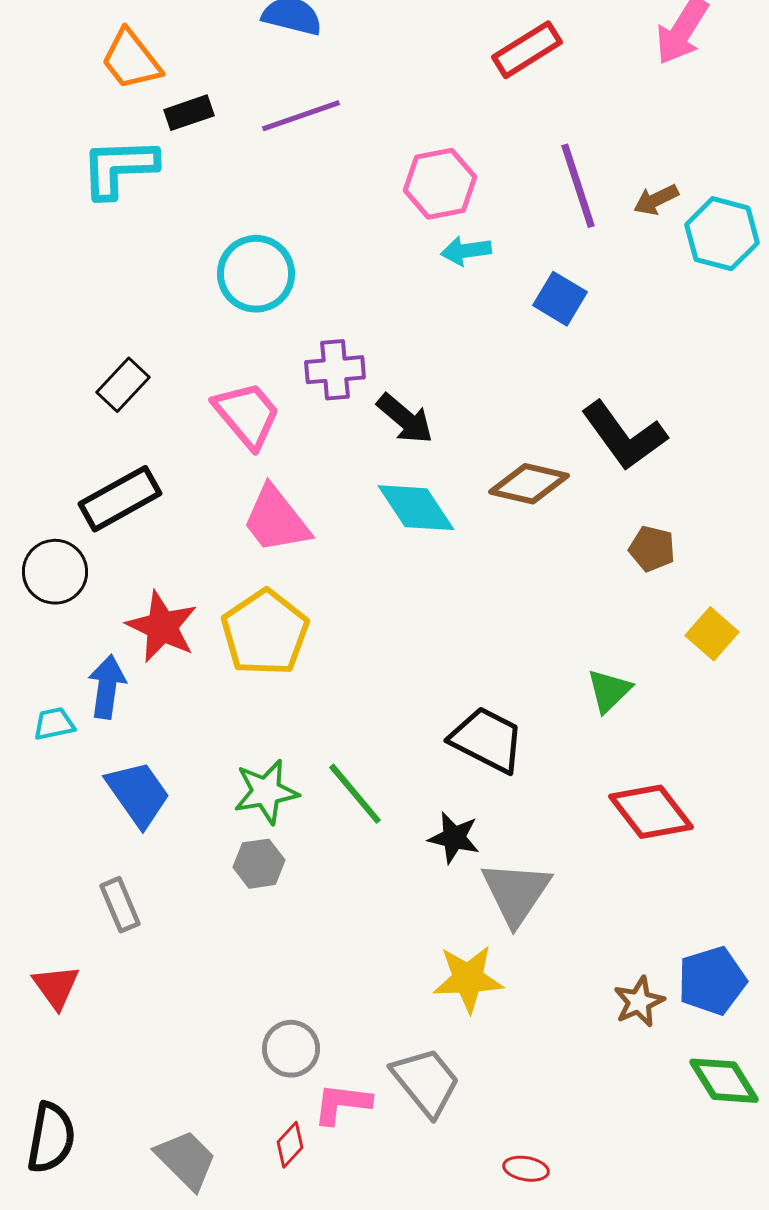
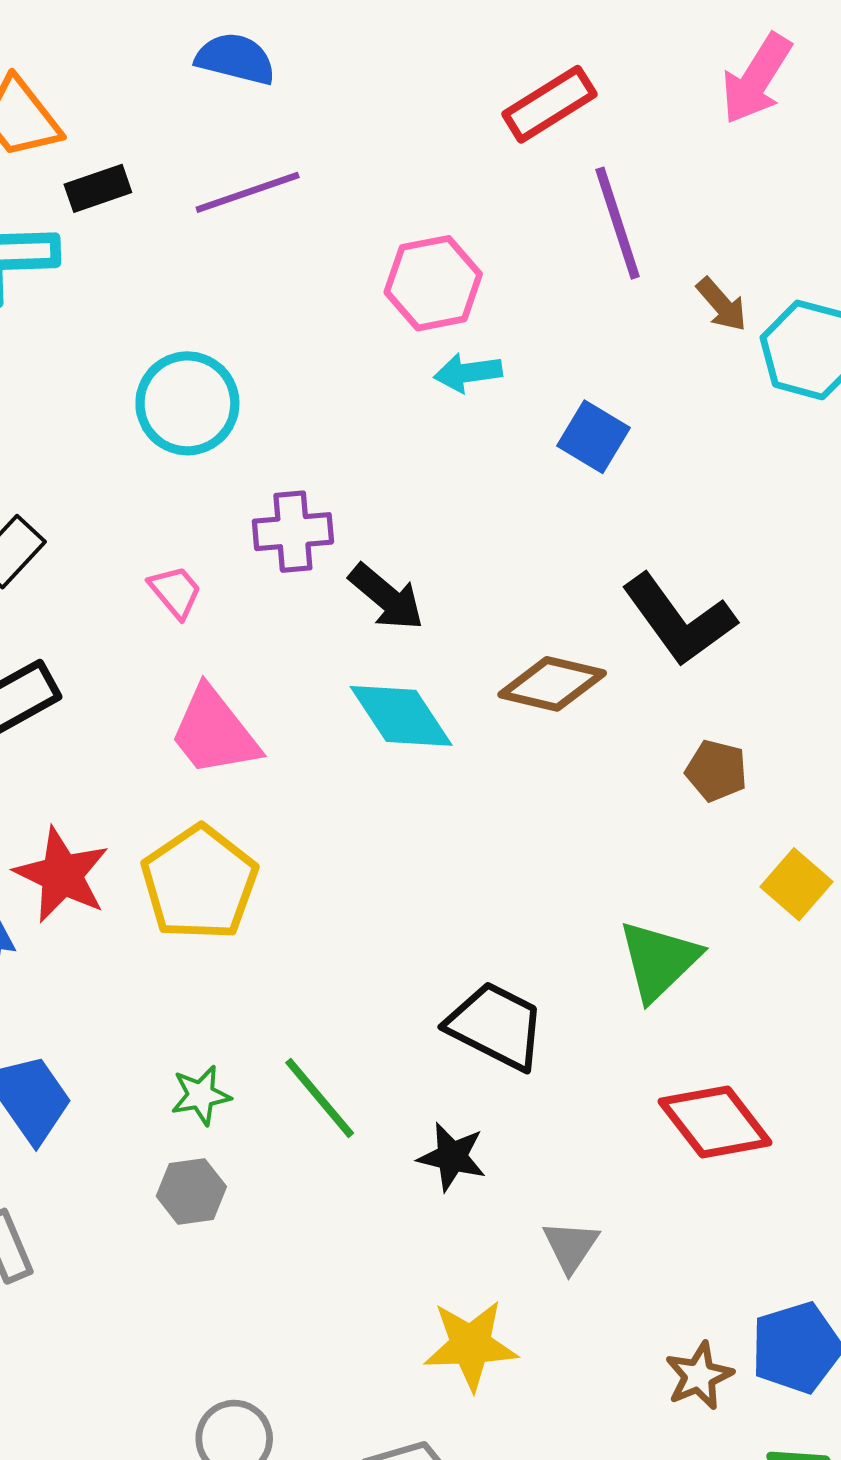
purple line: (578, 186) -> (618, 223), moved
brown arrow: (656, 200) -> (722, 305), turned -105
pink trapezoid: (247, 415) -> (175, 592), size x0.6
green triangle: (609, 691) -> (659, 960), size x1.4
green star: (266, 792) -> (201, 1095), size x0.7
gray triangle: (516, 893) -> (571, 1246), moved, size x0.6

